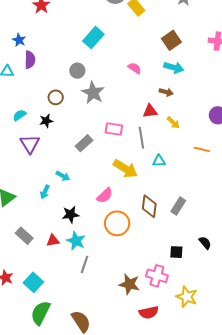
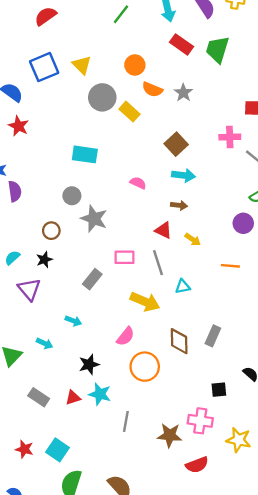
cyan rectangle: (93, 38) -> (85, 154), turned 65
red triangle: (150, 111) -> (164, 230), turned 42
cyan arrow: (45, 192) -> (45, 343), moved, turned -80
gray line: (85, 264) -> (126, 421), moved

